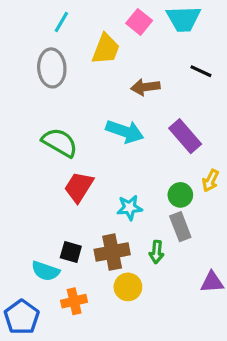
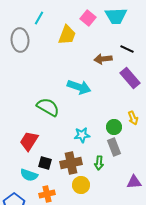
gray ellipse: (52, 68) -> (20, 40), moved
brown arrow: (145, 87) -> (103, 59), moved
purple rectangle: (185, 136) -> (130, 78), moved
green semicircle: (60, 143) -> (48, 107), moved
yellow arrow: (210, 181) -> (133, 118), turned -48
red trapezoid: (79, 187) -> (29, 141), moved

